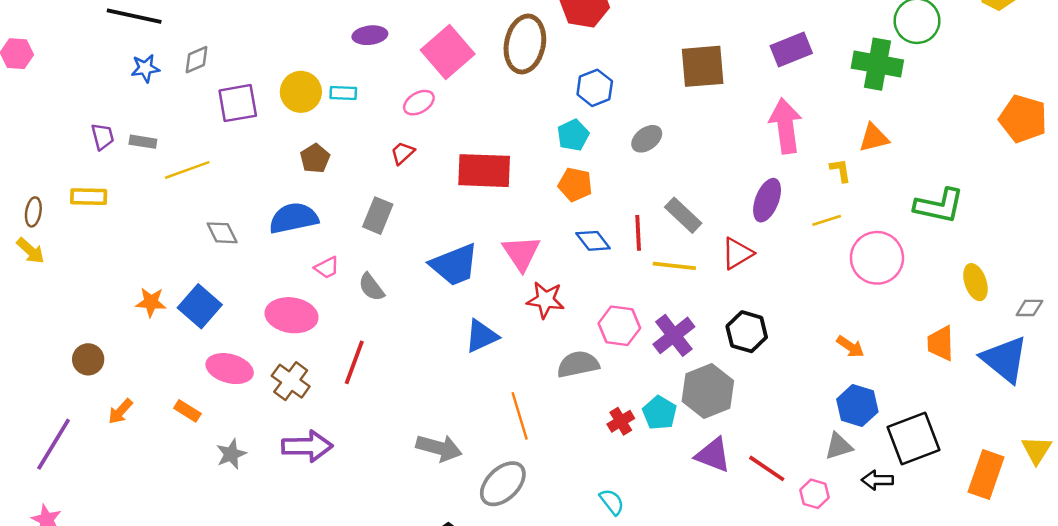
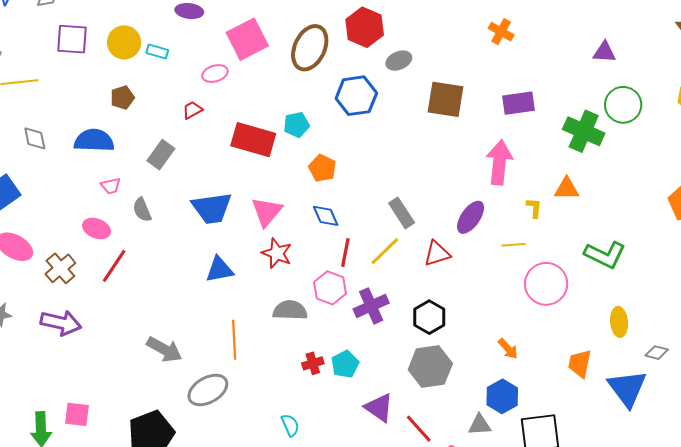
blue hexagon: (595, 88) -> (356, 96), size x1.4
cyan pentagon: (573, 135) -> (296, 125), moved
gray ellipse: (647, 139) -> (399, 61), moved
red line: (638, 233) -> (345, 253), moved
yellow line: (674, 266) -> (385, 251), turned -64
pink ellipse: (292, 315) -> (96, 228), moved, size x0.7
gray hexagon: (708, 391) -> (430, 367), moved

